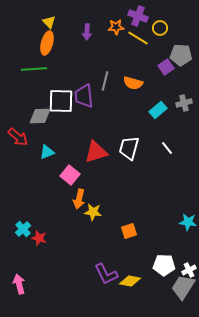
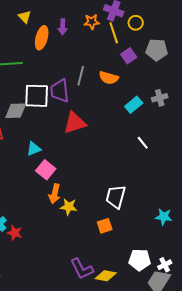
yellow line: (138, 38) -> (114, 33), turned 40
orange ellipse: (47, 43) -> (42, 38), moved
purple square: (166, 67) -> (129, 56), moved
white trapezoid: (129, 148) -> (116, 197), moved
cyan triangle: (47, 152) -> (34, 149), moved
red triangle: (96, 152) -> (75, 123), moved

